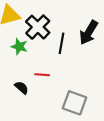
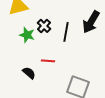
black cross: (38, 27) -> (44, 26), moved, size x0.6

